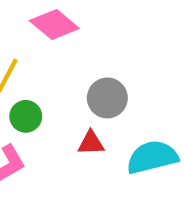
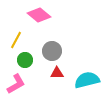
gray circle: (107, 98) -> (52, 51), moved

